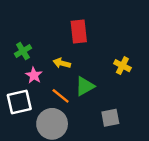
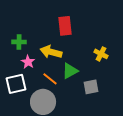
green cross: (23, 51) -> (19, 42), turned 32
yellow arrow: (62, 63) -> (51, 52), size x1.5
gray square: (110, 118) -> (91, 87), moved

